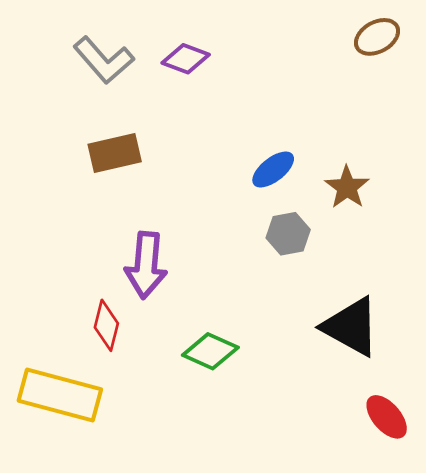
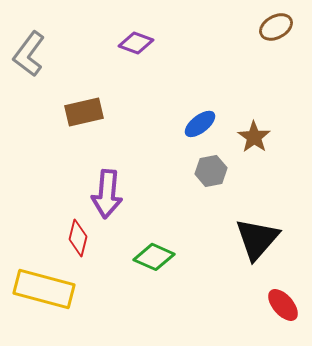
gray L-shape: (104, 60) -> (29, 54), moved, turned 78
black triangle: (351, 327) -> (257, 239), turned 42

